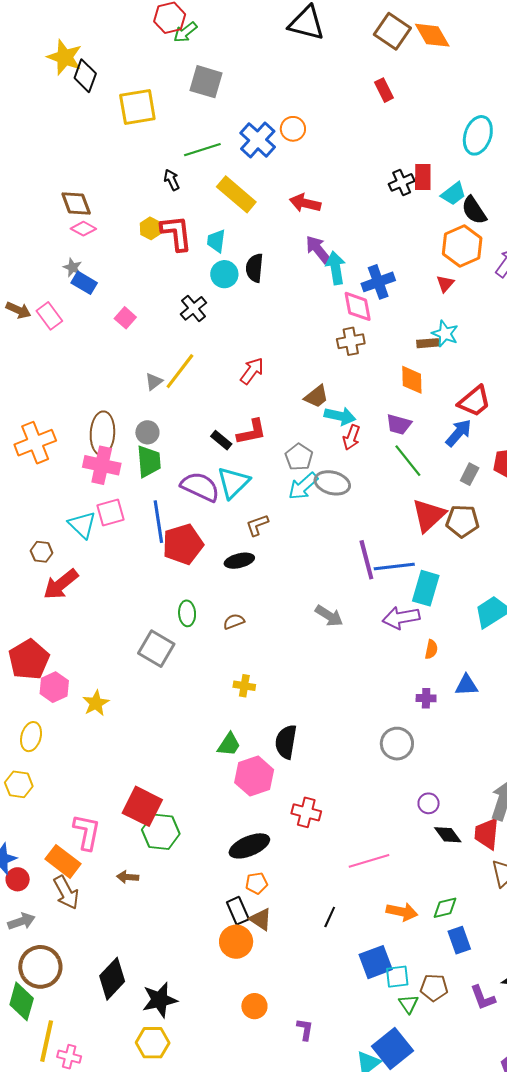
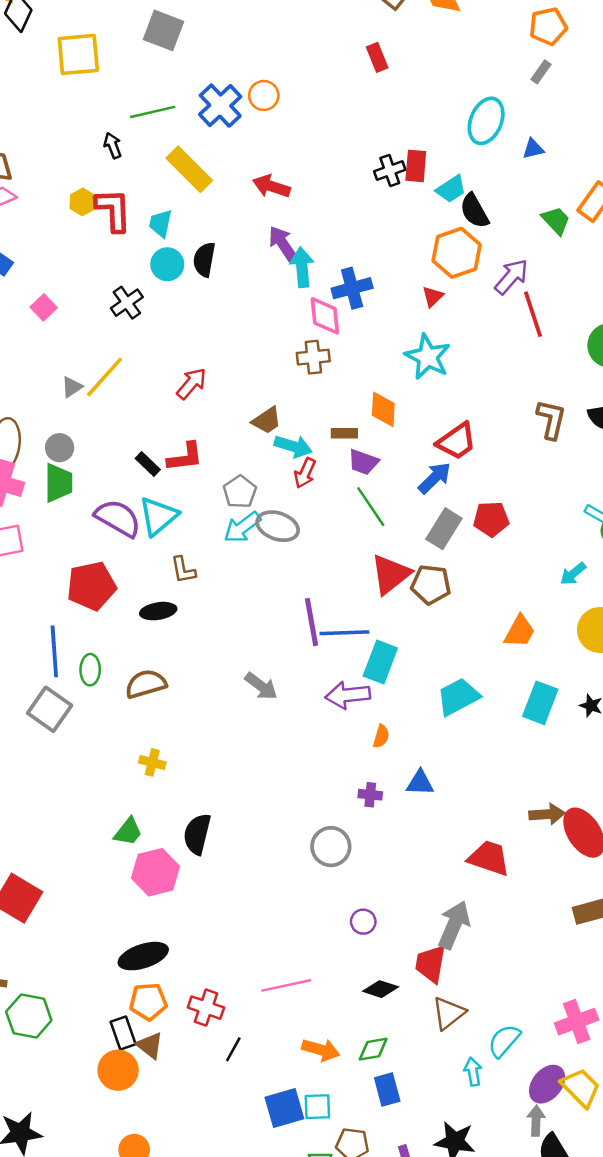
cyan star: (445, 334) -> (428, 357), size x1.4
brown rectangle: (428, 343) -> (344, 433), moved
gray rectangle: (470, 474) -> (444, 529), size x1.5
blue line: (158, 522) -> (54, 651), moved
brown L-shape: (257, 525) -> (183, 570), turned -85
brown semicircle: (234, 622) -> (146, 684), size x1.6
red cross: (306, 812) -> (206, 1008), moved
green hexagon: (161, 832) -> (29, 1016), moved
black diamond: (448, 835) -> (381, 989), moved, turned -40
orange pentagon: (256, 883) -> (148, 1002), size x1.4
cyan square: (397, 977) -> (317, 1107), moved

